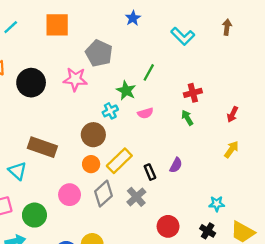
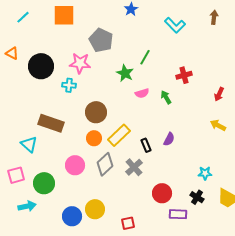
cyan cross: (110, 111) -> (69, 85), moved, turned 32
green arrow: (187, 118) -> (166, 97), moved
yellow arrow: (231, 149) -> (218, 125), turned -98

